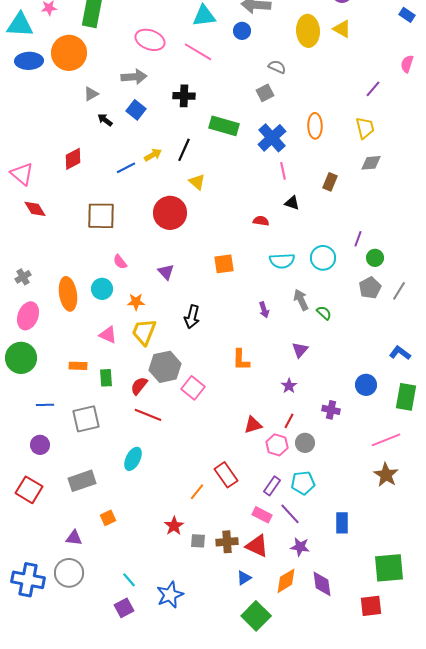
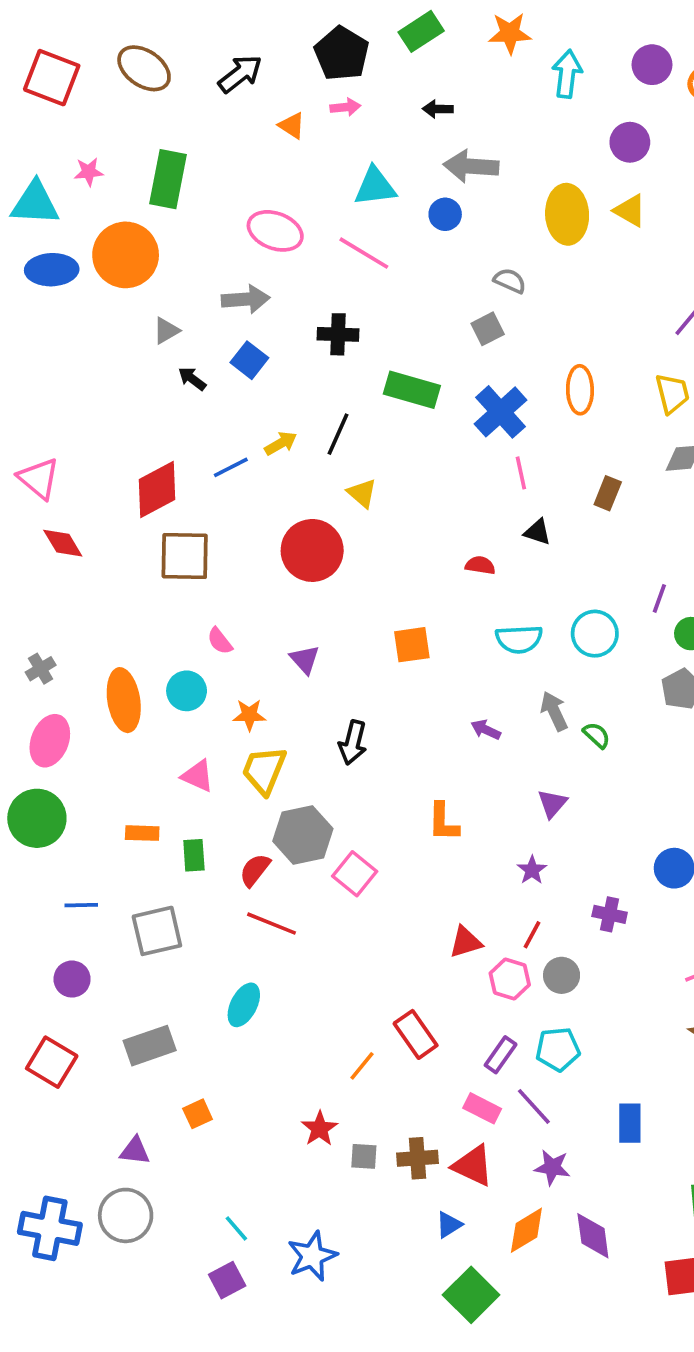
red diamond: (73, 159) -> (157, 490), moved, size x1.4
purple arrow: (264, 310) -> (486, 730), turned 133

